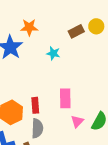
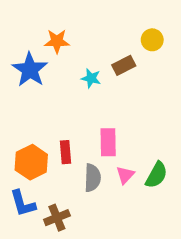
brown rectangle: (76, 31) -> (124, 65), moved
gray semicircle: (37, 128) -> (92, 178), moved

